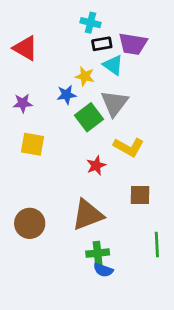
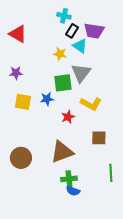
black rectangle: (102, 44) -> (72, 31), turned -48
blue star: (66, 95) -> (47, 99), moved
green square: (89, 117) -> (63, 83), turned 30

